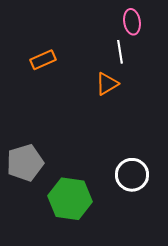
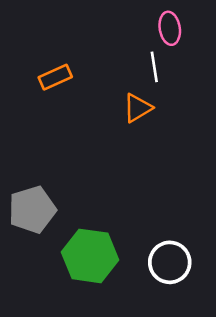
white circle: (132, 175) -> (170, 262), moved

